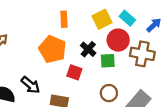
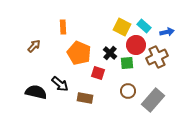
orange rectangle: (64, 19) -> (63, 27), moved
yellow square: (102, 19) -> (122, 27), turned -36
blue arrow: (154, 25) -> (167, 32), turned 32
brown cross: (142, 54) -> (157, 57), turned -35

